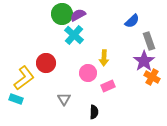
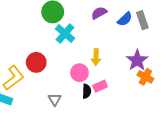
purple semicircle: (78, 15) -> (99, 13), moved
gray rectangle: (149, 41) -> (142, 20), moved
black semicircle: (94, 112) -> (87, 91), moved

